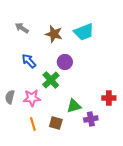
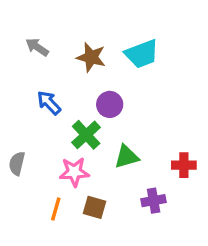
pink star: (32, 98) -> (74, 172), moved
green triangle: (74, 106) -> (127, 157), moved
orange line: (33, 124) -> (56, 209), turned 32

